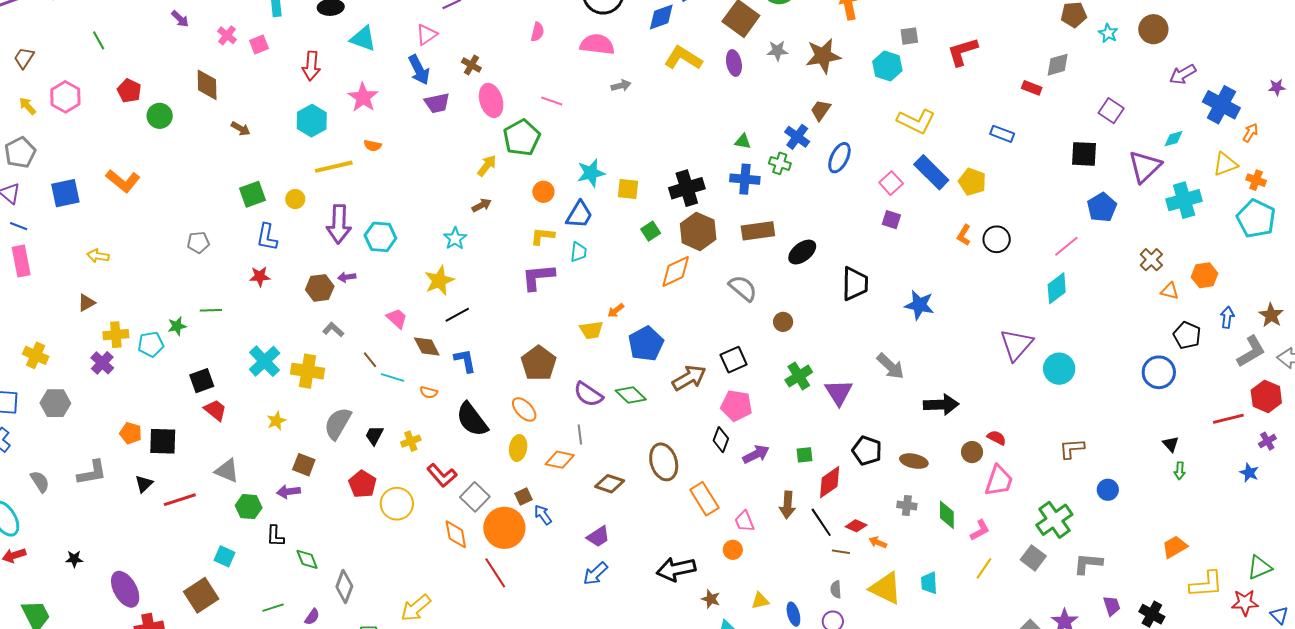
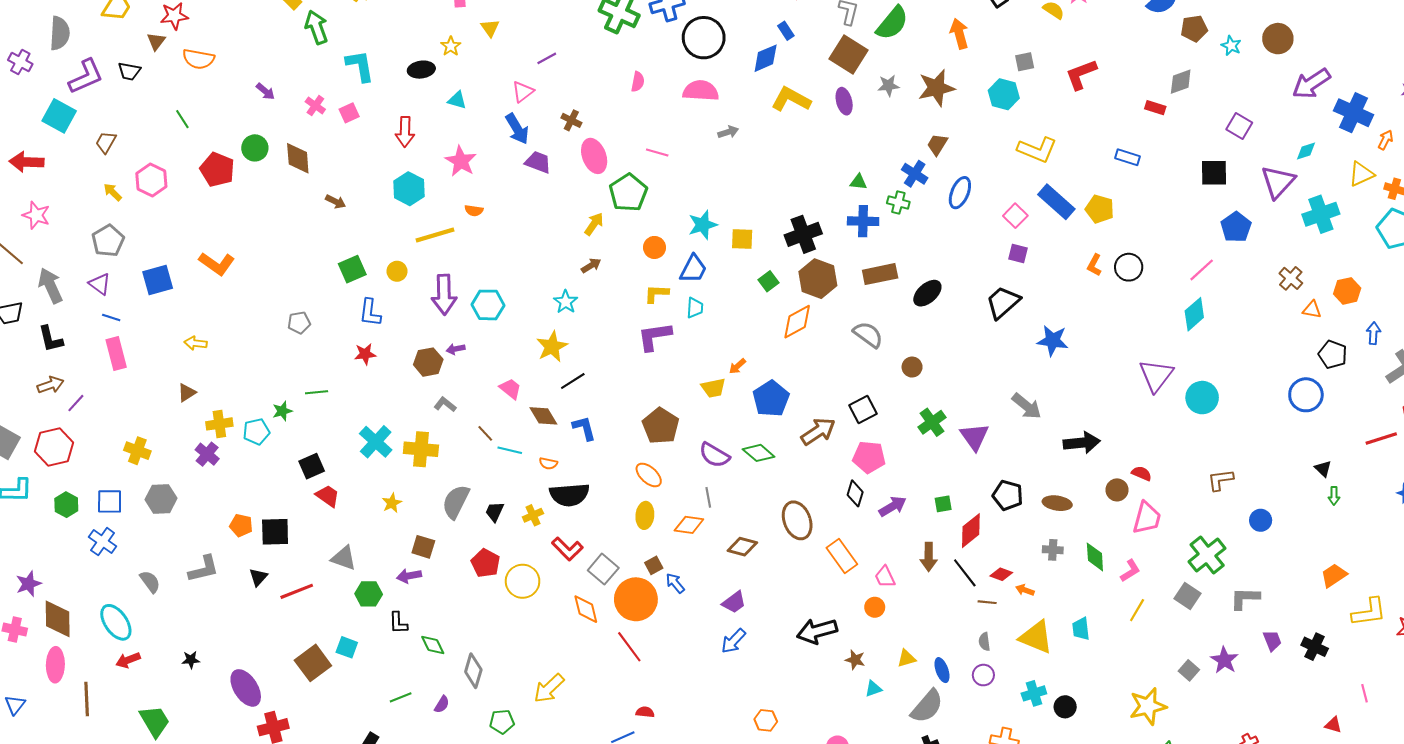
cyan triangle: (363, 39) -> (457, 100), size x0.7
purple arrow: (1183, 74) -> (1311, 84), size x1.4
red pentagon: (129, 91) -> (217, 170), size x1.4
purple trapezoid: (437, 103) -> (538, 162), turned -144
green circle: (160, 116) -> (255, 148), moved
black trapezoid: (855, 284) -> (1003, 302), moved, turned -129
black semicircle: (472, 419) -> (569, 495), moved, turned -54
brown square: (201, 595) -> (313, 663), moved

